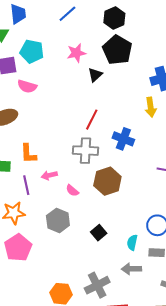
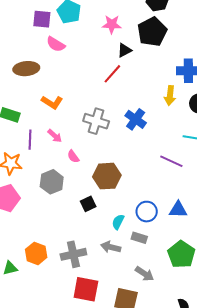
red line: (92, 120) -> (112, 74), moved
orange L-shape: (28, 154) -> (52, 102), moved, turned -70
pink arrow: (49, 175) -> (55, 136), turned -140
brown hexagon: (107, 181) -> (107, 176), moved

